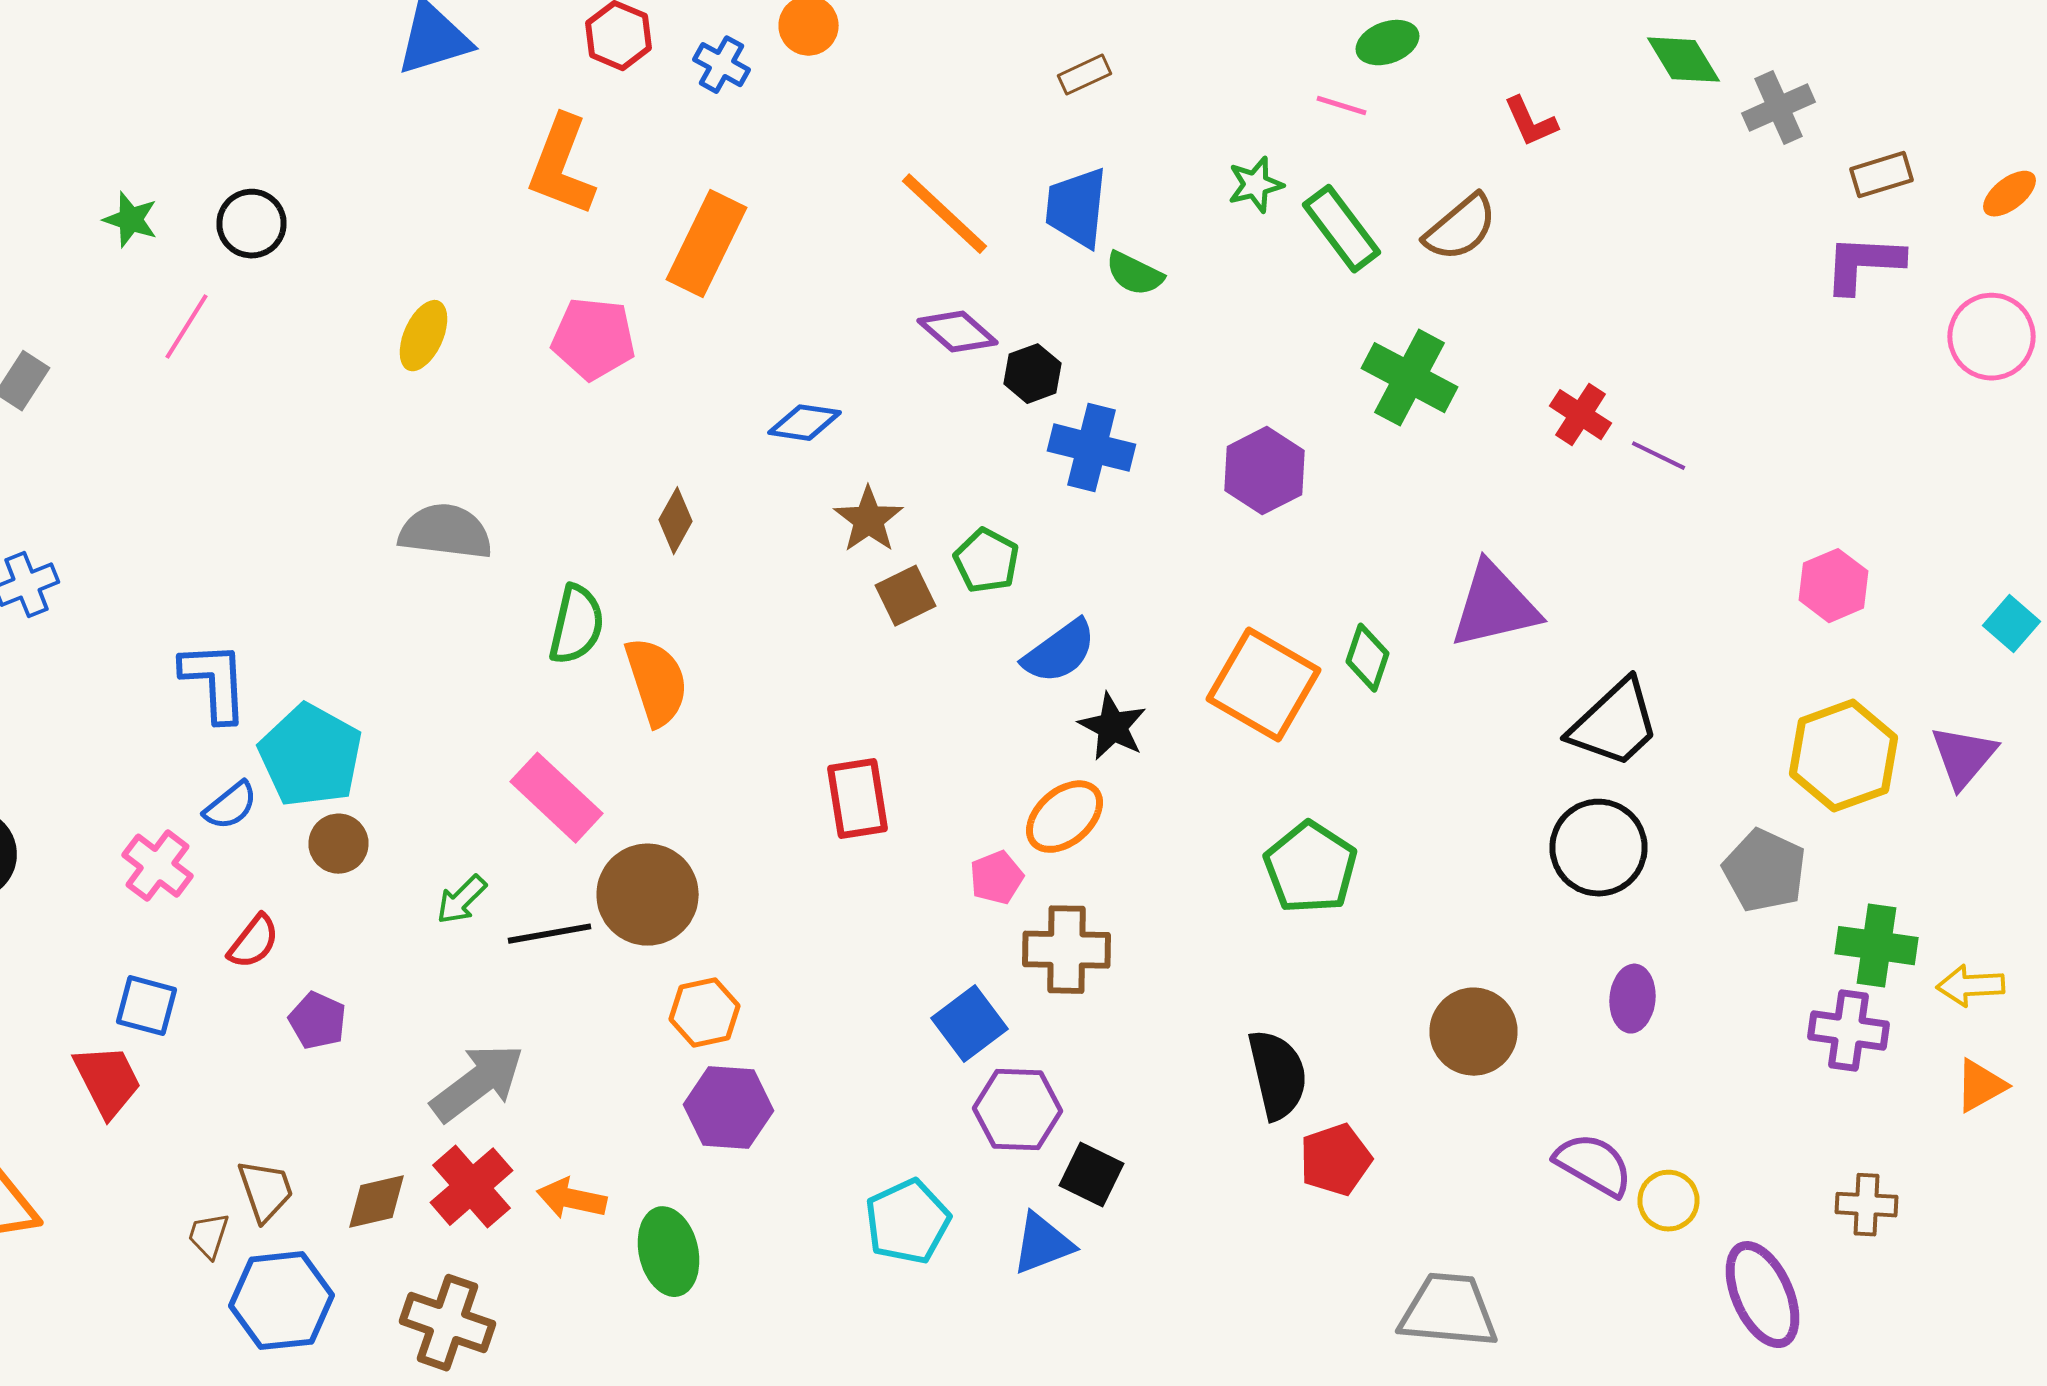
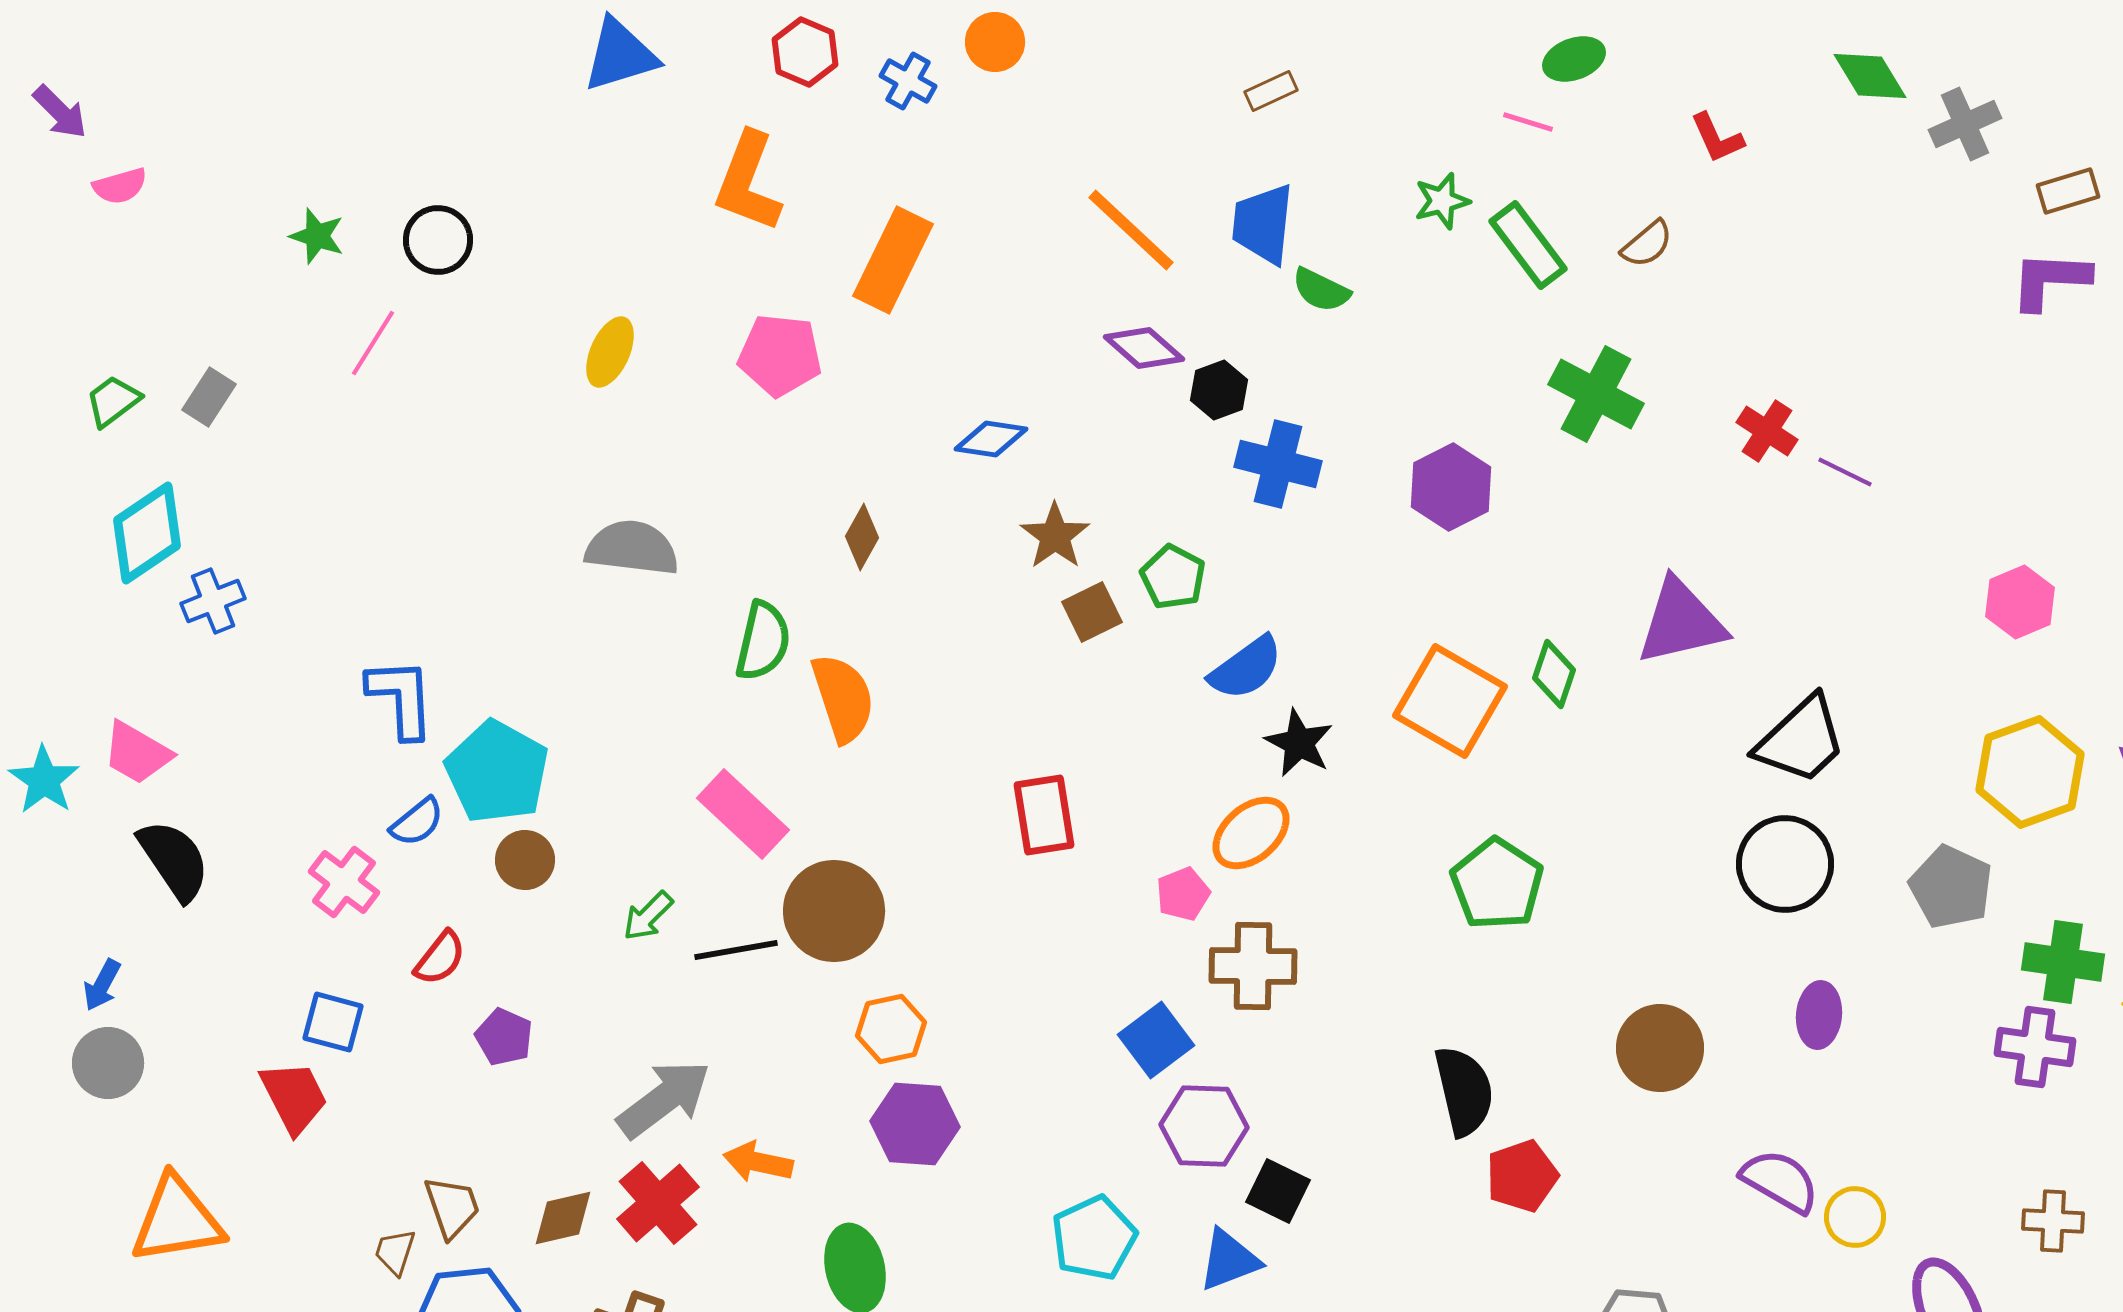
brown semicircle: (1460, 228) -> (1647, 244), size x0.7
orange arrow: (572, 1199) -> (758, 1162), moved

